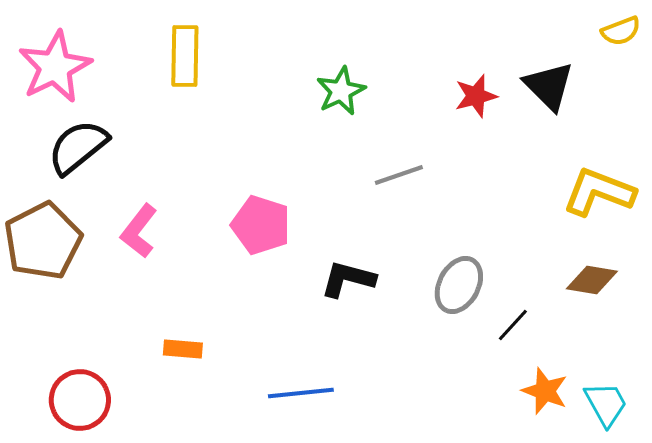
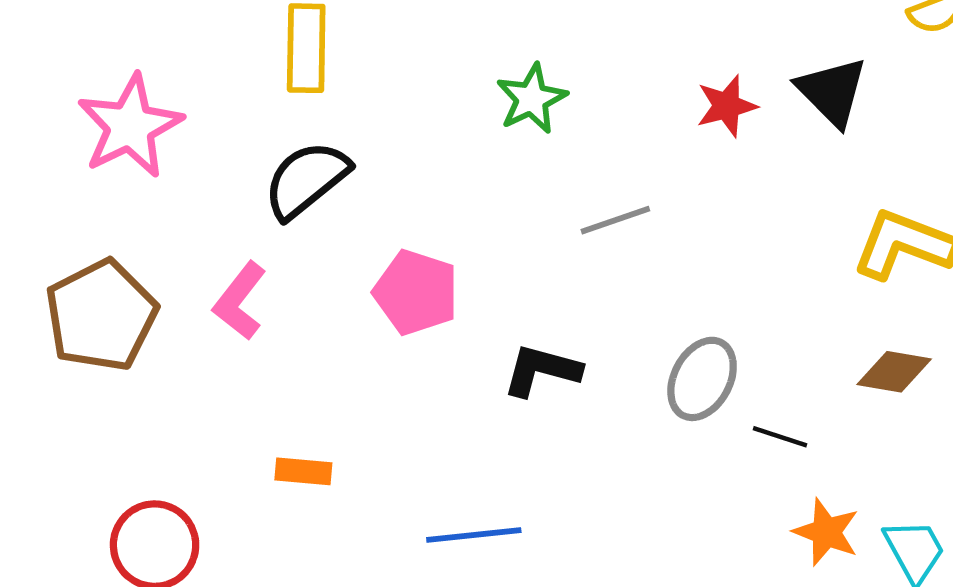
pink star: (55, 67) -> (130, 126), moved
black semicircle: (78, 147) -> (306, 180), moved
black line: (513, 325) -> (780, 437), turned 66

